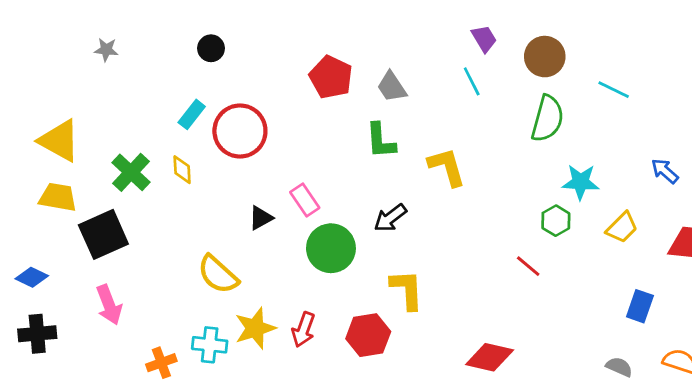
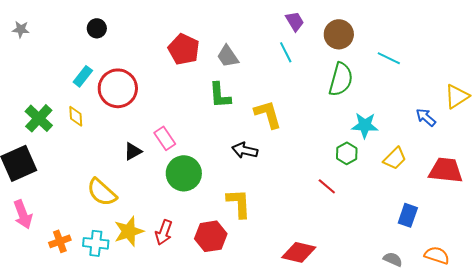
black arrow: (390, 218) -> (245, 150), moved, turned 50
orange cross: (161, 363) -> (60, 241), moved

